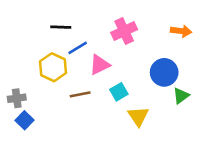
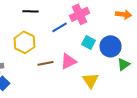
blue line: (78, 48) -> (60, 27), moved
pink triangle: (100, 65) -> (69, 61), moved
cyan square: (119, 92) -> (89, 42), moved, turned -32

